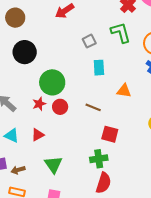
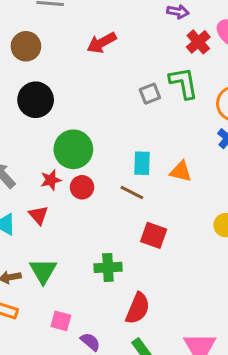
gray square: (89, 41) -> (150, 94), moved
cyan rectangle: (99, 68) -> (142, 163), moved
red triangle: (38, 135) -> (38, 215), moved, turned -48
green cross: (99, 159) -> (108, 267), moved
green triangle: (53, 165) -> (43, 271), moved

